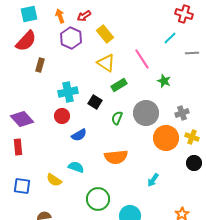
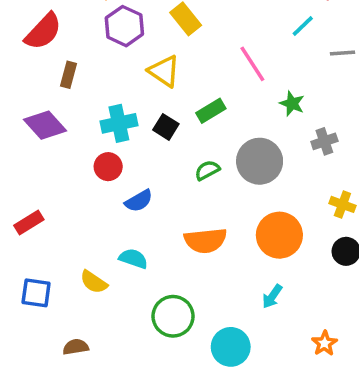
yellow triangle: (106, 63) -> (164, 71), moved
black square: (95, 102) -> (166, 127), moved
gray cross: (182, 113) -> (324, 141), moved
green semicircle: (117, 118) -> (207, 170), turned 40
purple diamond: (22, 119) -> (45, 125), moved
orange circle: (166, 138) -> (279, 235), moved
red rectangle: (18, 147) -> (29, 223), turned 63
cyan arrow: (153, 180) -> (272, 296), moved

